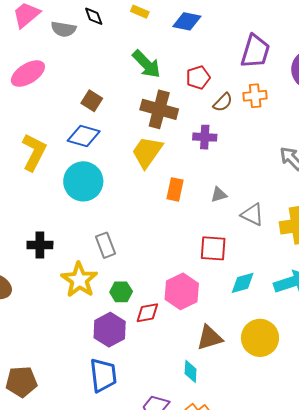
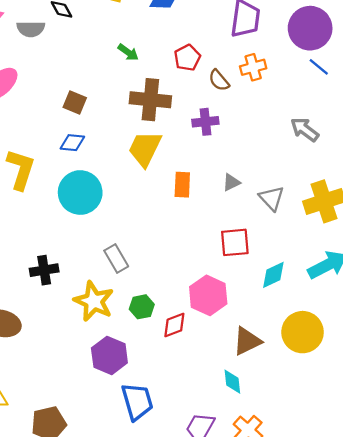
green arrow: (146, 64) -> (128, 52), size x0.6
brown semicircle: (223, 102) -> (219, 80), turned 105
blue diamond: (84, 136) -> (72, 143), size x0.7
gray triangle: (252, 215) -> (272, 198), turned 30
purple hexagon: (110, 330) -> (109, 355), moved

